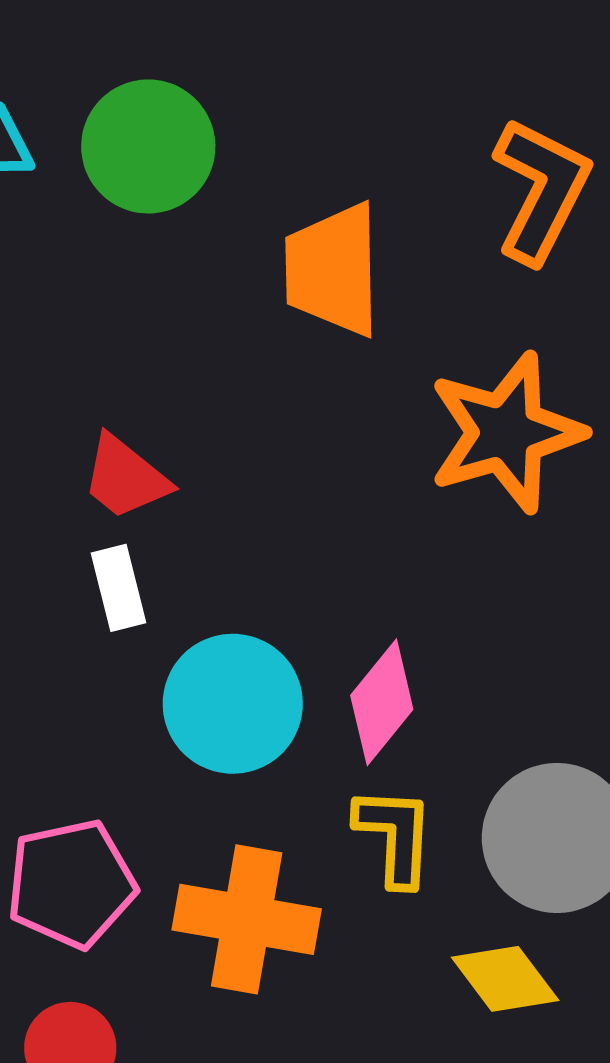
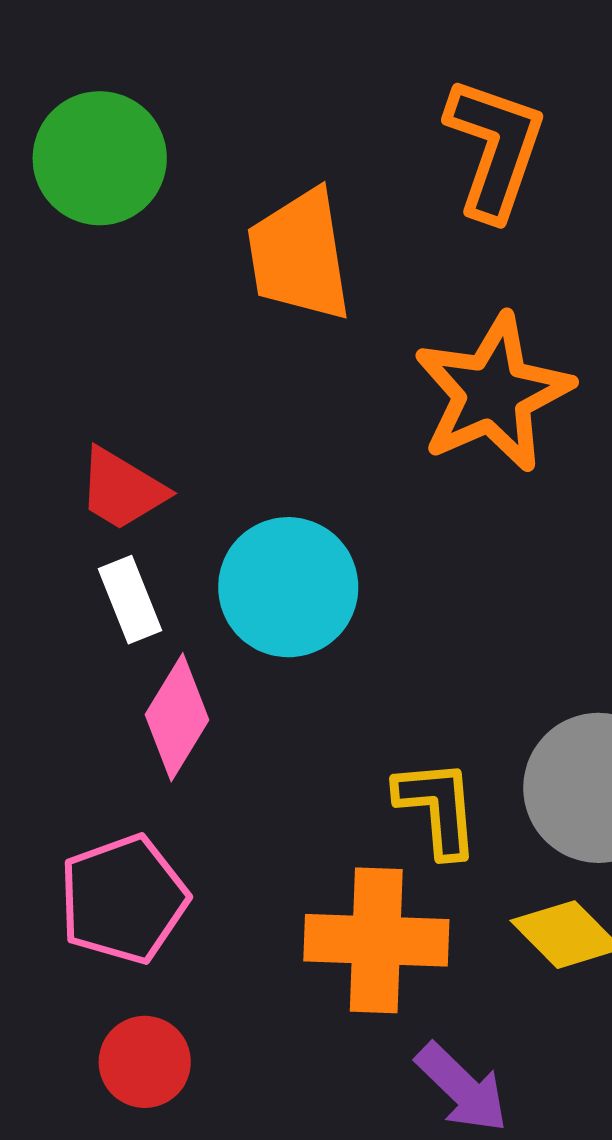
pink diamond: (382, 702) -> (177, 717), moved
cyan circle: (233, 704) -> (288, 587), moved
orange cross: (247, 919) -> (376, 940), moved

